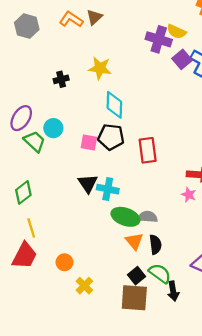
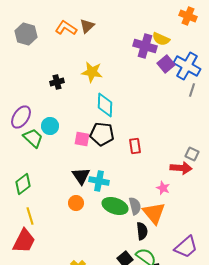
red rectangle: (148, 150) -> (135, 146), size x0.7
pink star: (189, 195) -> (163, 188), moved
gray semicircle: (148, 217) -> (135, 206), turned 72
orange triangle: (134, 241) -> (154, 213), moved, size x1.4
orange circle: (64, 262) -> (76, 203), moved

